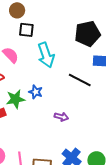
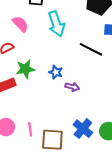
blue star: (36, 92) -> (56, 72), moved

